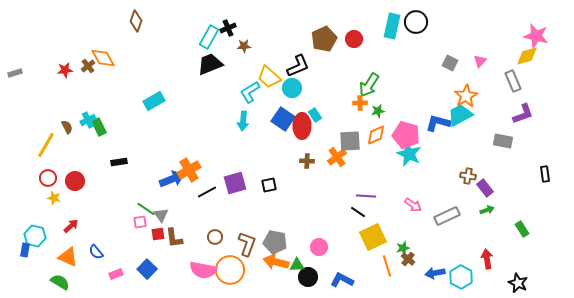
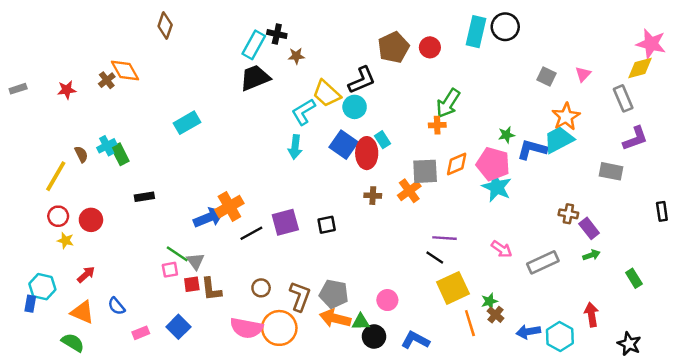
black cross: (228, 28) -> (277, 34), turned 35
red star: (65, 70) -> (67, 90), moved
green star: (378, 111) -> (506, 135), moved

